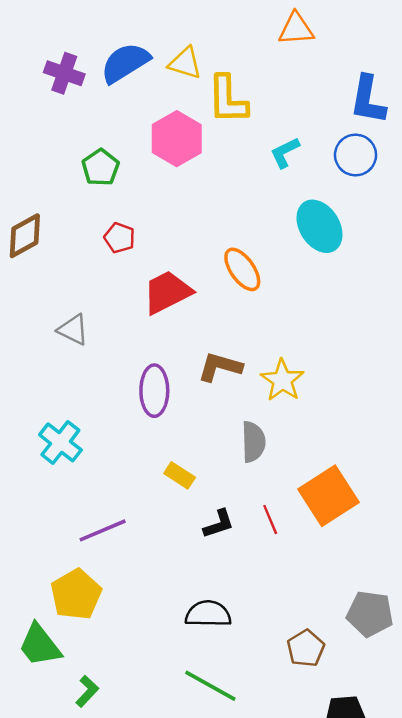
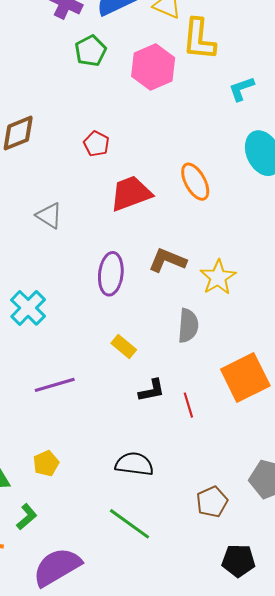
green pentagon: (100, 167) -> (90, 51), moved
red line: (270, 519) -> (188, 405), moved
yellow pentagon: (76, 594) -> (46, 463), moved, size x0.6

